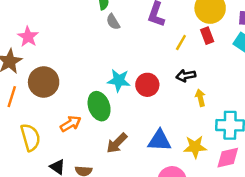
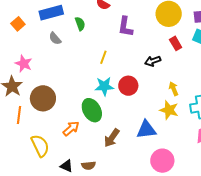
gray semicircle: (113, 22) -> (55, 38), moved
red rectangle: (207, 36) -> (176, 43), moved
yellow line: (181, 42) -> (103, 57), moved
black arrow: (186, 76) -> (153, 61), moved
yellow star: (195, 147) -> (169, 110), moved, turned 30

